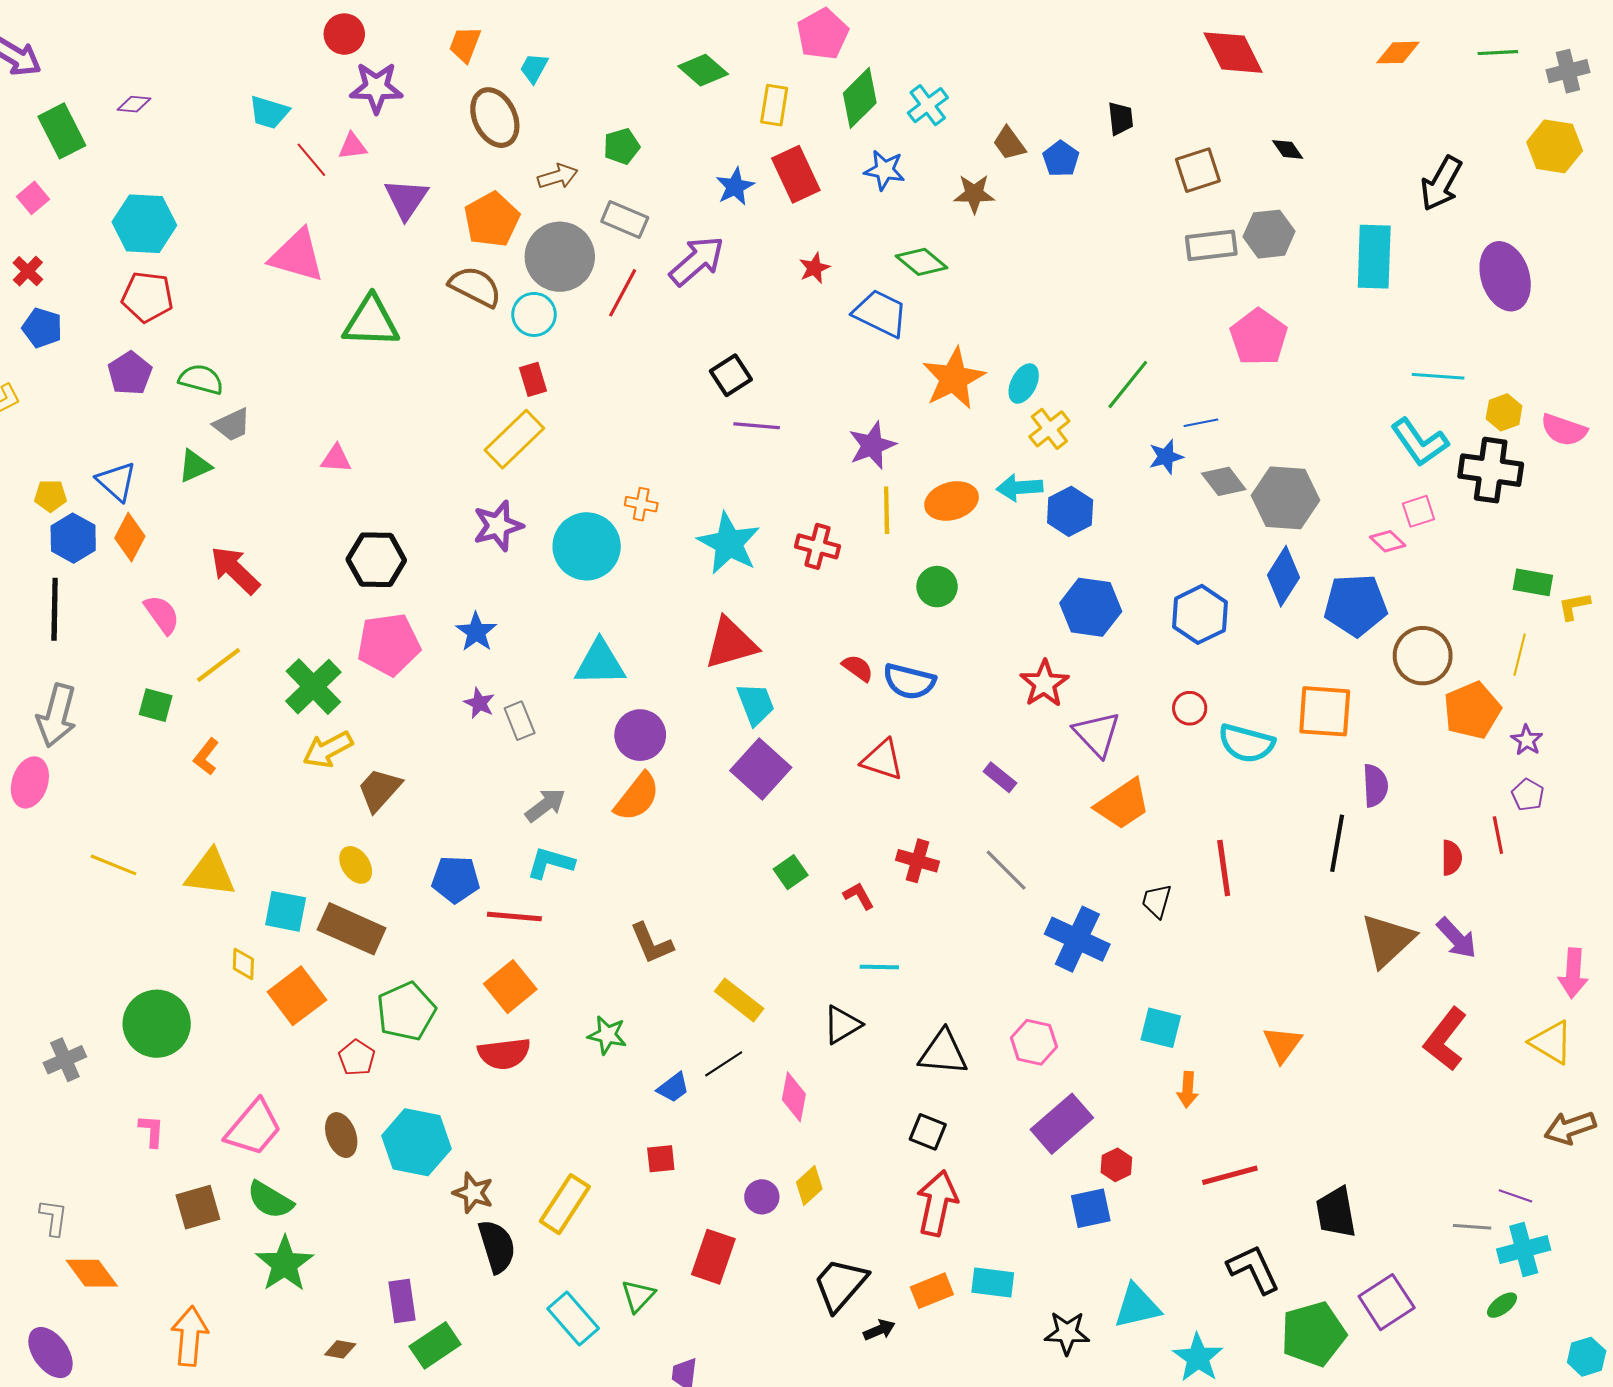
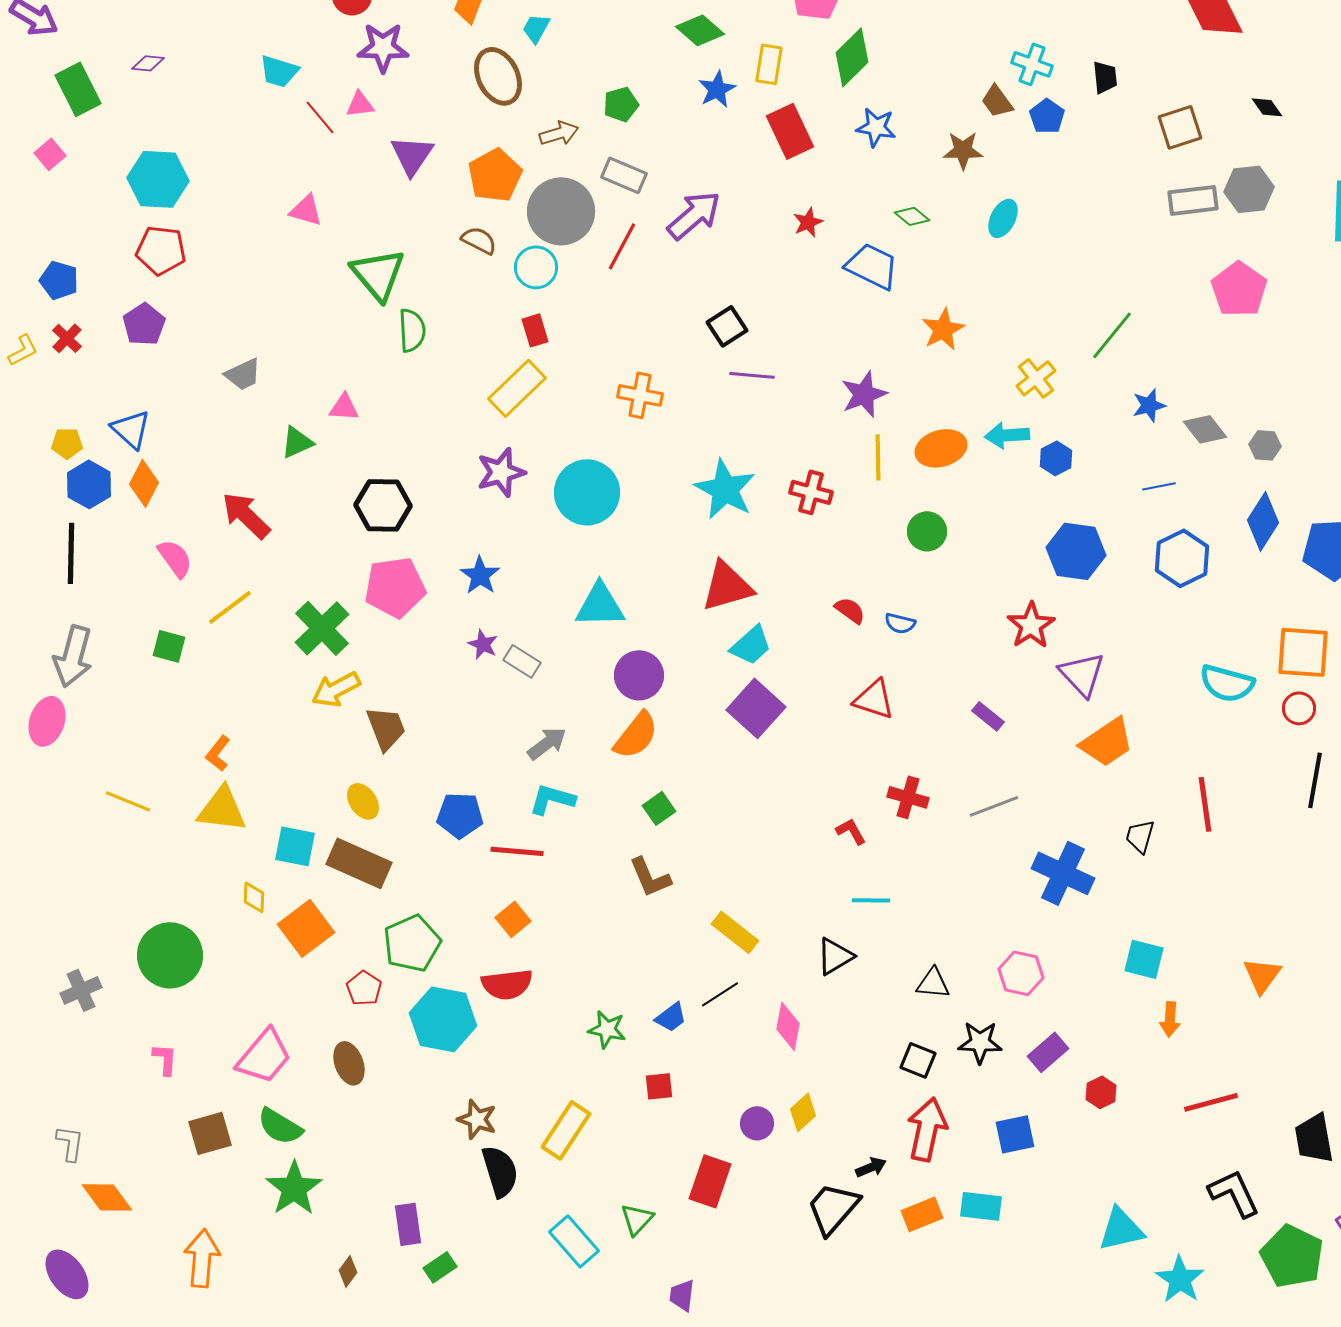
cyan cross: (928, 105) -> (1032, 64), moved, turned -33
blue star: (735, 187) -> (717, 89), moved
pink triangle: (297, 256) -> (306, 210), size x0.6
green diamond: (922, 262) -> (912, 216), size x0.7
red cross: (28, 271) -> (67, 338), moved
brown semicircle: (475, 287) -> (479, 240), size x0.7
green triangle: (371, 322) -> (378, 274), turned 48
orange star: (954, 378) -> (943, 329), size x0.7
green semicircle: (201, 379) -> (412, 330), moved, turned 72
cyan ellipse: (1024, 383) -> (1003, 218), moved
blue line: (1201, 423) -> (1159, 486), moved
green triangle: (195, 466) -> (297, 442), moved
gray hexagon: (1286, 498) -> (1265, 445), size x0.5
orange cross: (641, 504) -> (640, 395), moved, size x1.4
blue hexagon: (1070, 511) -> (1056, 458), size x0.7
blue semicircle: (909, 681) -> (900, 623), size x0.6
cyan trapezoid: (756, 704) -> (751, 645), turned 69
red circle: (1190, 708) -> (1299, 708), moved
gray rectangle: (520, 721) -> (522, 661), turned -36
orange L-shape: (206, 757) -> (218, 753), moved
brown trapezoid: (379, 790) -> (386, 728), turned 117
gray line: (1006, 870) -> (994, 806), turned -66
green square: (791, 872) -> (659, 808), moved
orange square: (510, 987) -> (513, 919), size x0.7
green star: (607, 1035) -> (607, 1029), moved
black triangle: (943, 1053) -> (933, 983), size x0.7
purple rectangle: (1062, 1124) -> (1048, 1052), size x0.7
cyan hexagon: (416, 1142) -> (443, 1019), moved
blue square: (1091, 1208) -> (1015, 1134), moved
black arrow: (879, 1330) -> (871, 1167), moved
black star: (1067, 1333) -> (980, 1042), moved
green pentagon: (1313, 1334) -> (1292, 1256), turned -30
green rectangle: (435, 1345) -> (440, 1267), size x0.7
brown diamond: (340, 1349) -> (348, 1271), turned -64

